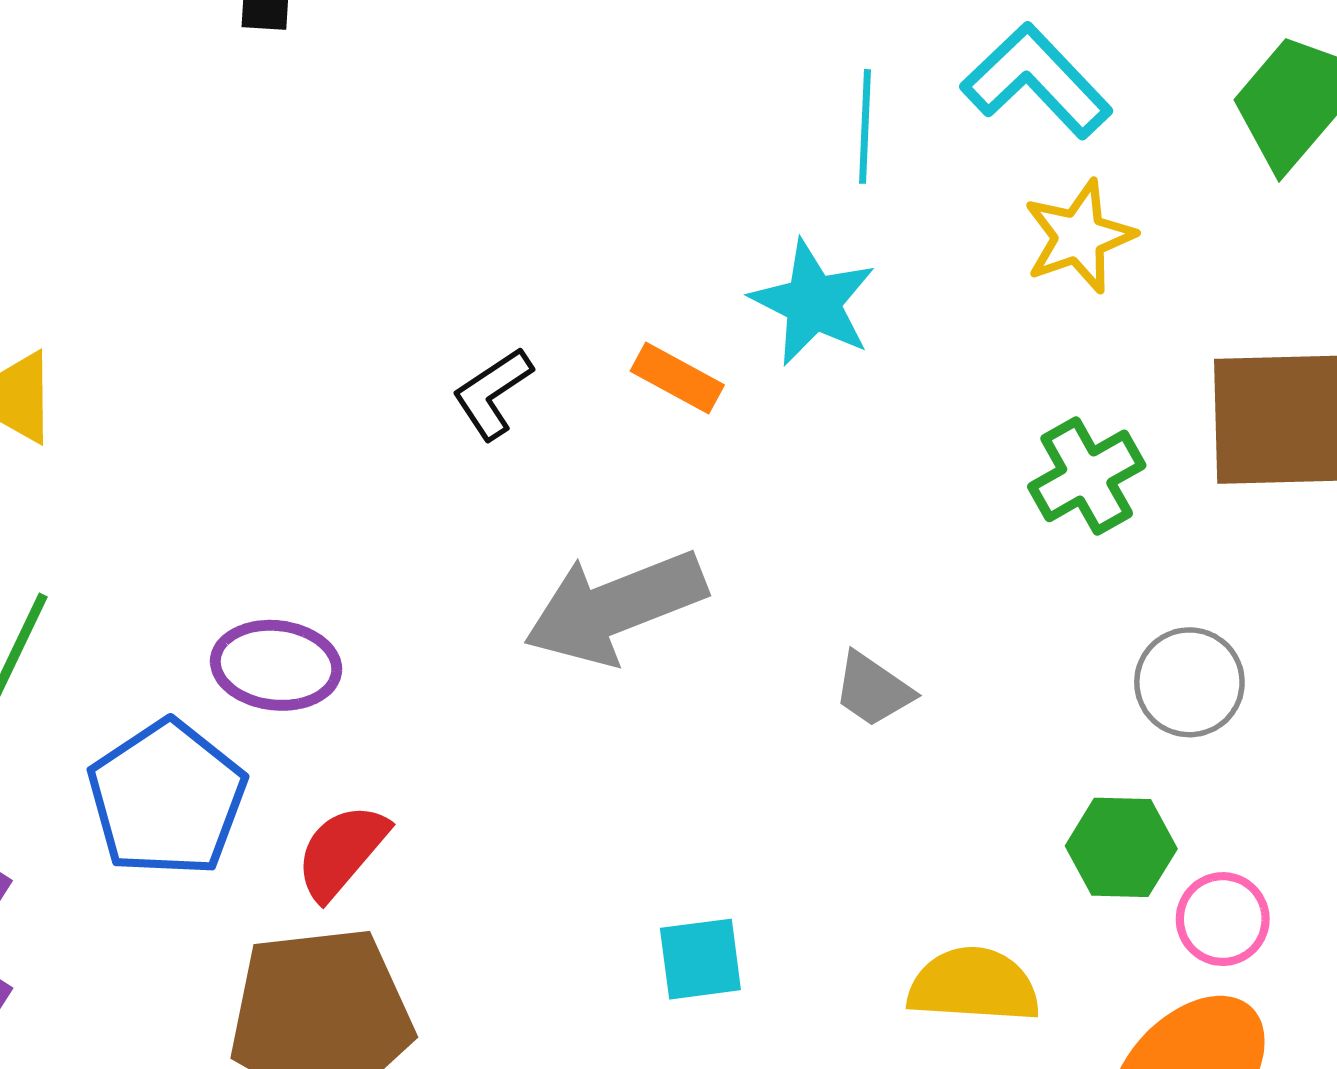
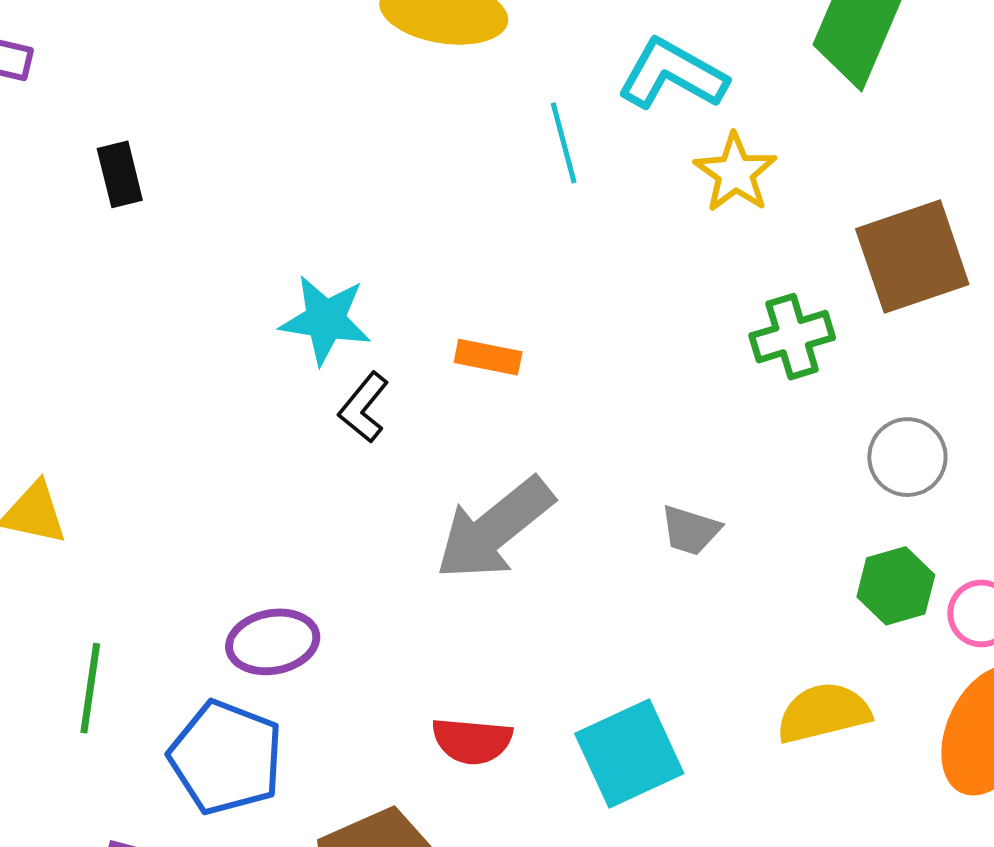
cyan star: (813, 303) -> (325, 320), moved
green cross: (1087, 476) -> (792, 337), turned 30
red semicircle: (342, 851) -> (472, 741), moved, turned -108
cyan square: (700, 959) -> (629, 754), size x1.6

